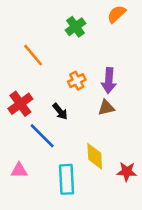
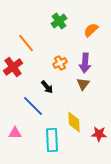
orange semicircle: (117, 14) -> (91, 30), moved
red cross: (20, 104) -> (13, 67), moved
brown triangle: (106, 108) -> (83, 84), turned -40

